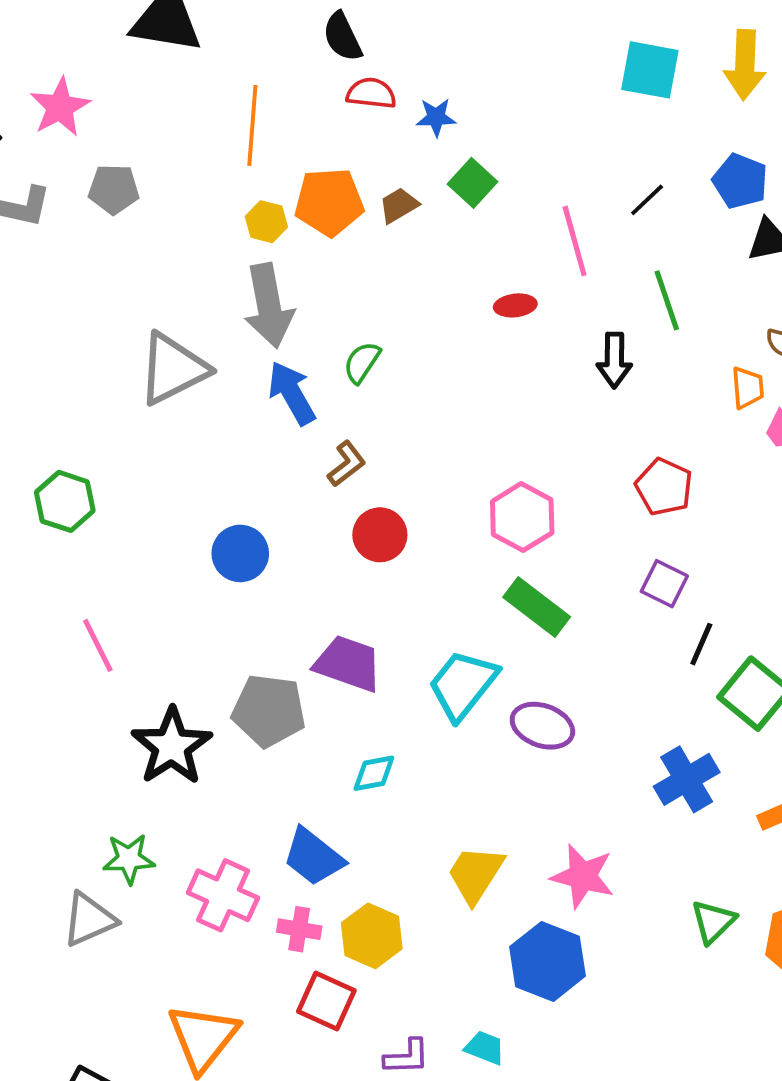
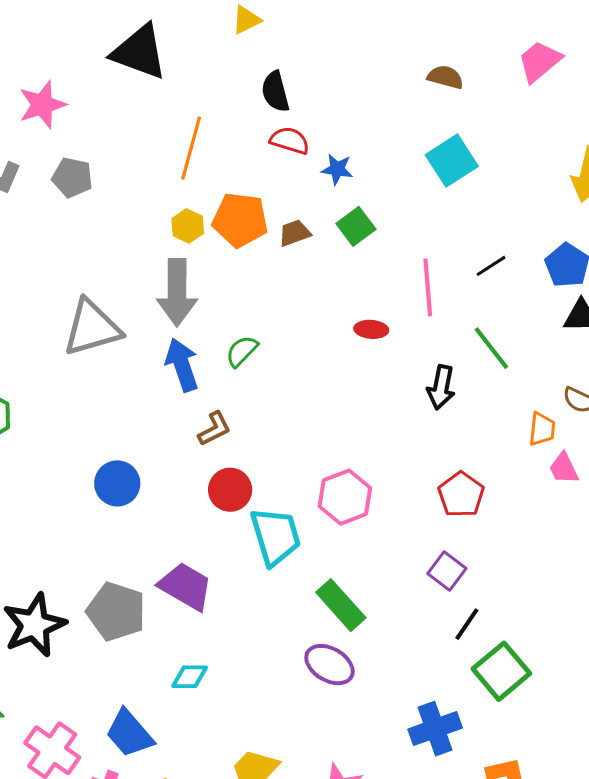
cyan square: (650, 70) -> (452, 161), moved, turned 36
green line: (667, 300) -> (491, 348), turned -30
green rectangle: (537, 607) -> (341, 605), moved
cyan trapezoid: (463, 685) -> (276, 536), moved, turned 114

